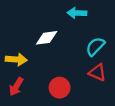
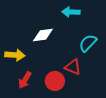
red triangle: (97, 72) -> (73, 67), moved
red arrow: (16, 87) -> (25, 80), moved

